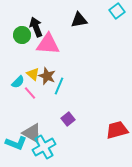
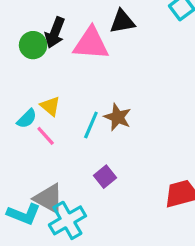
black arrow: (36, 27) -> (55, 33), turned -138
pink triangle: (48, 44) -> (91, 44), moved
brown star: (47, 76) -> (118, 117), moved

